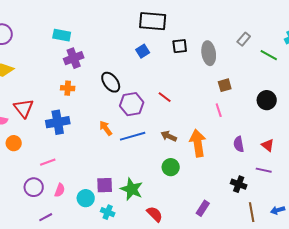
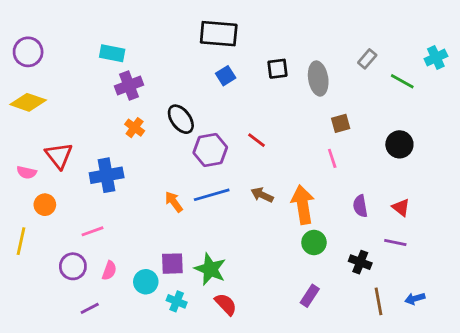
black rectangle: (153, 21) -> (219, 34), moved
orange cross: (68, 88) -> (135, 128), moved, turned 32
orange arrow: (106, 128) -> (174, 202), moved
green circle: (171, 167) -> (314, 243), moved
red semicircle: (155, 214) -> (226, 304), moved

